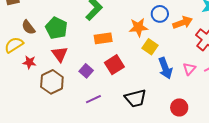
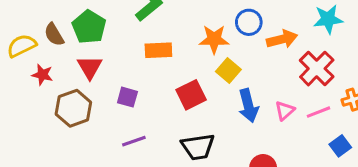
brown semicircle: (28, 27) -> (54, 35), moved
red square: (114, 65) -> (191, 95), moved
purple square: (86, 71) -> (127, 97), turned -32

